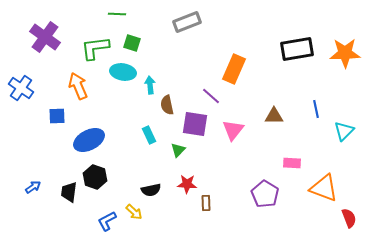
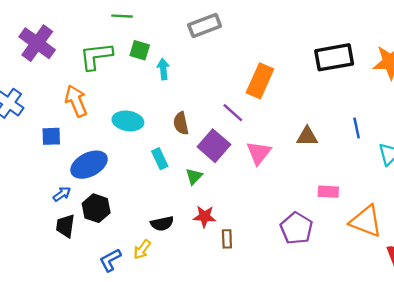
cyan ellipse: (123, 72) -> (128, 121), moved
cyan arrow: (150, 85) -> (163, 69), moved
purple square: (195, 124) -> (214, 146), turned 32
blue arrow: (33, 187) -> (62, 194), moved
yellow arrow: (134, 212) -> (142, 249), turned 84

